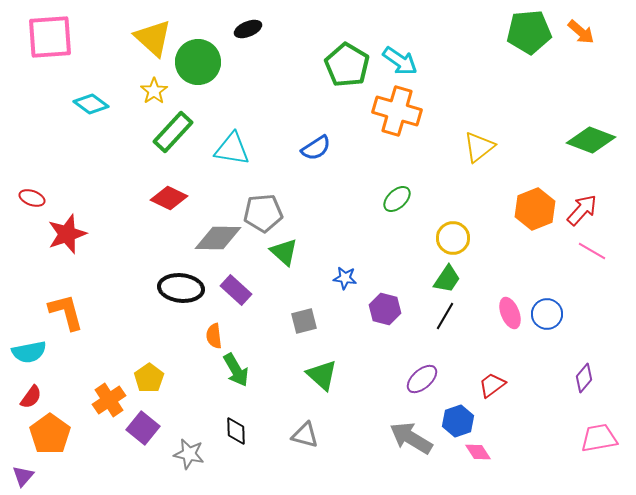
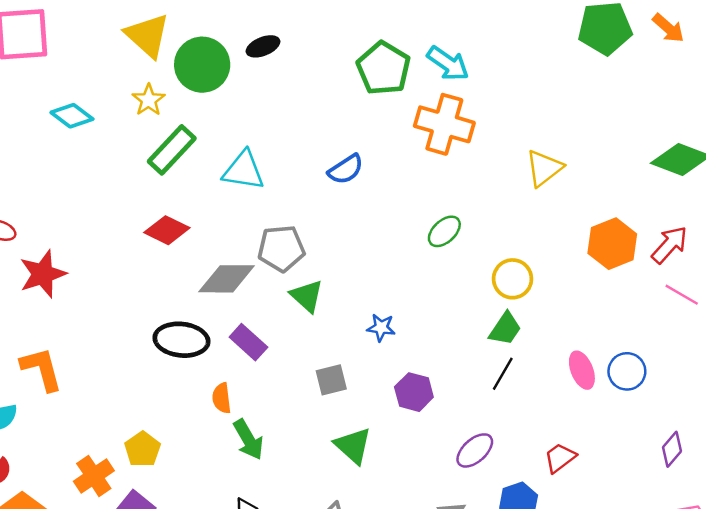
black ellipse: (248, 29) -> (263, 46), moved
purple hexagon: (385, 309) -> (414, 392), moved

